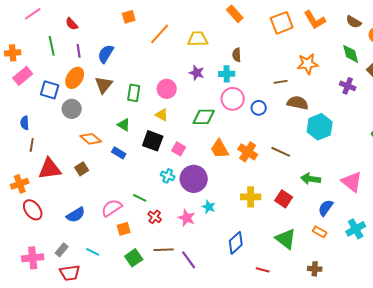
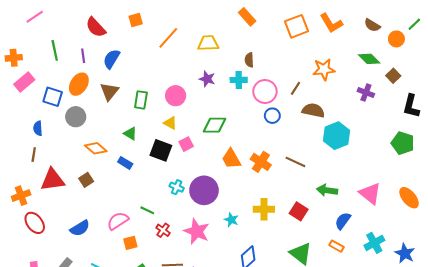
red semicircle: (72, 24) -> (96, 27), moved, size x1.5
green diamond: (351, 54) -> (369, 59), turned -30
brown line: (281, 82) -> (295, 88), turned -48
pink circle: (233, 99) -> (265, 91), moved
blue semicircle: (25, 123) -> (38, 128), moved
pink square: (179, 149) -> (186, 144), moved, turned 32
cyan star: (209, 207) -> (231, 220), moved
pink star: (187, 218) -> (197, 231), size x1.4

